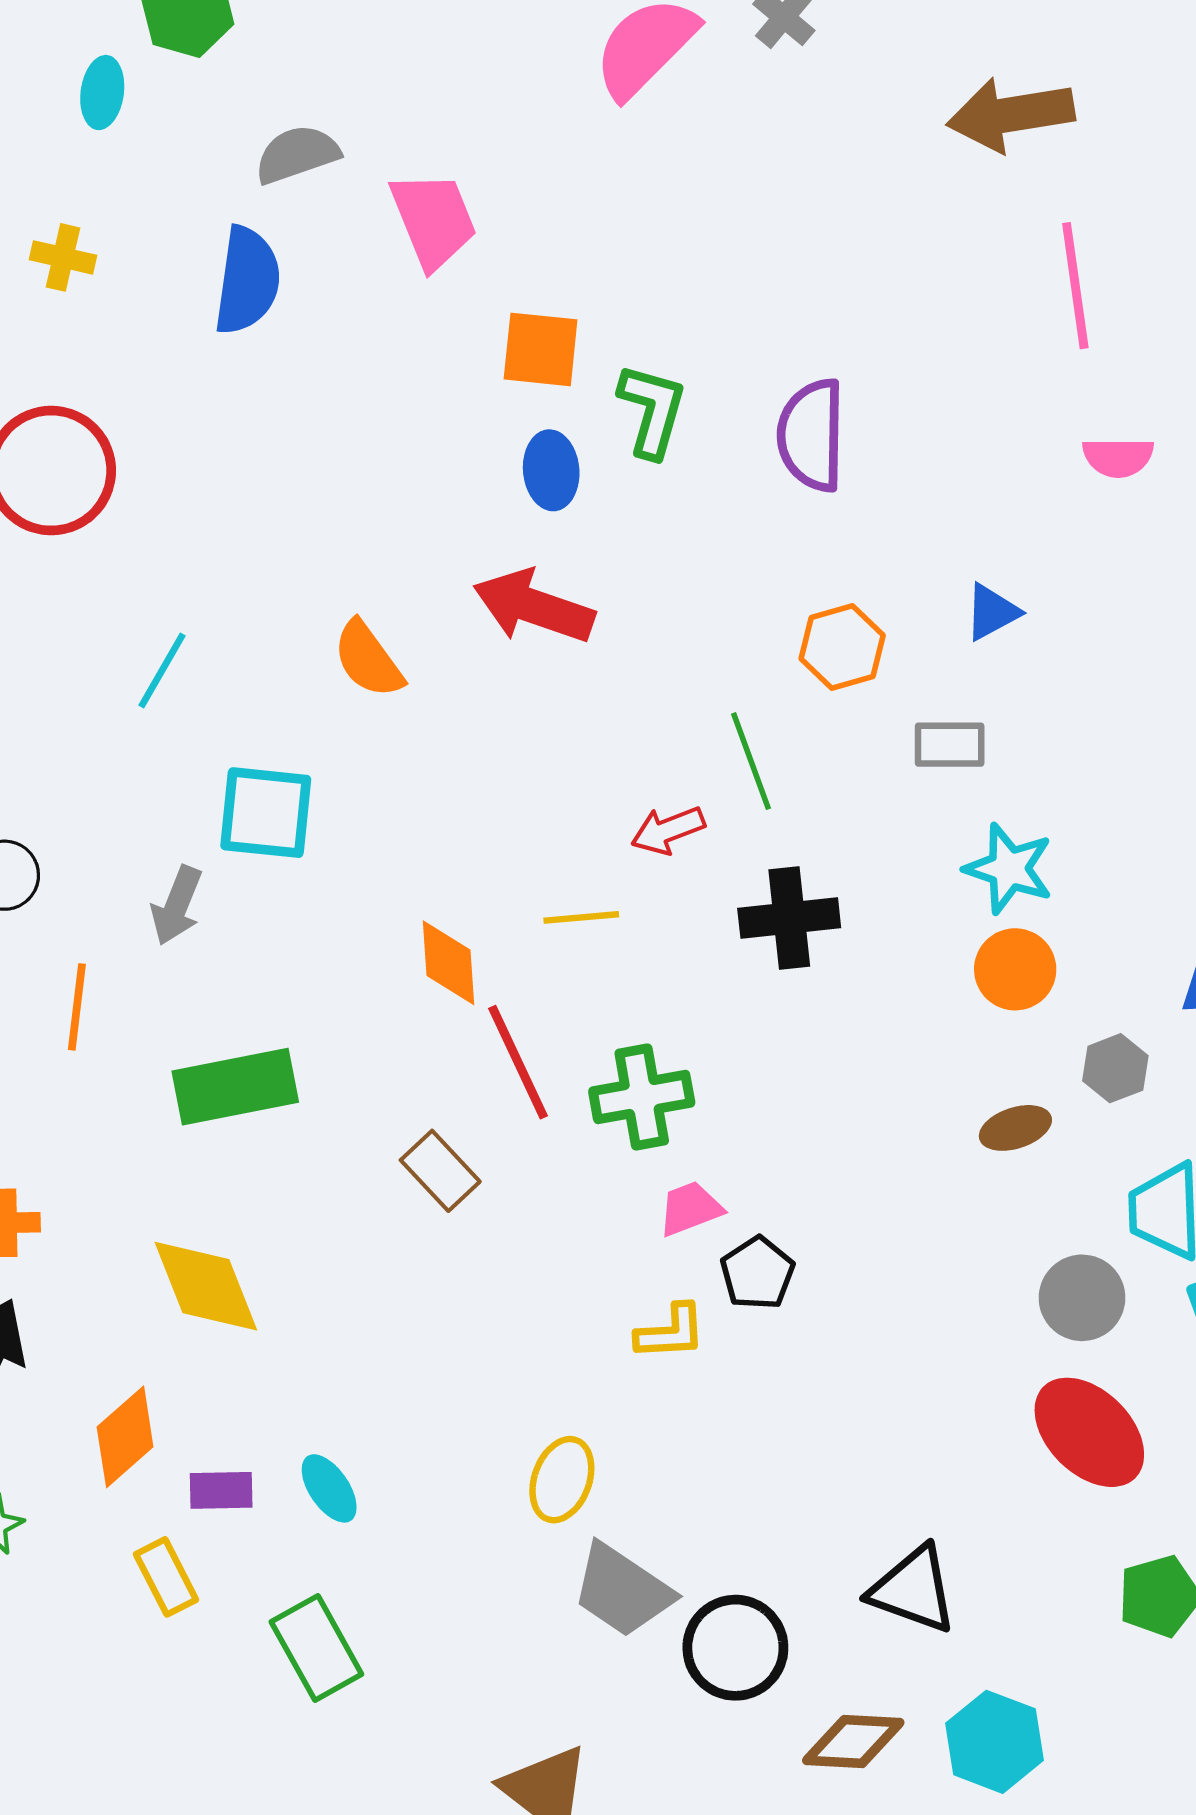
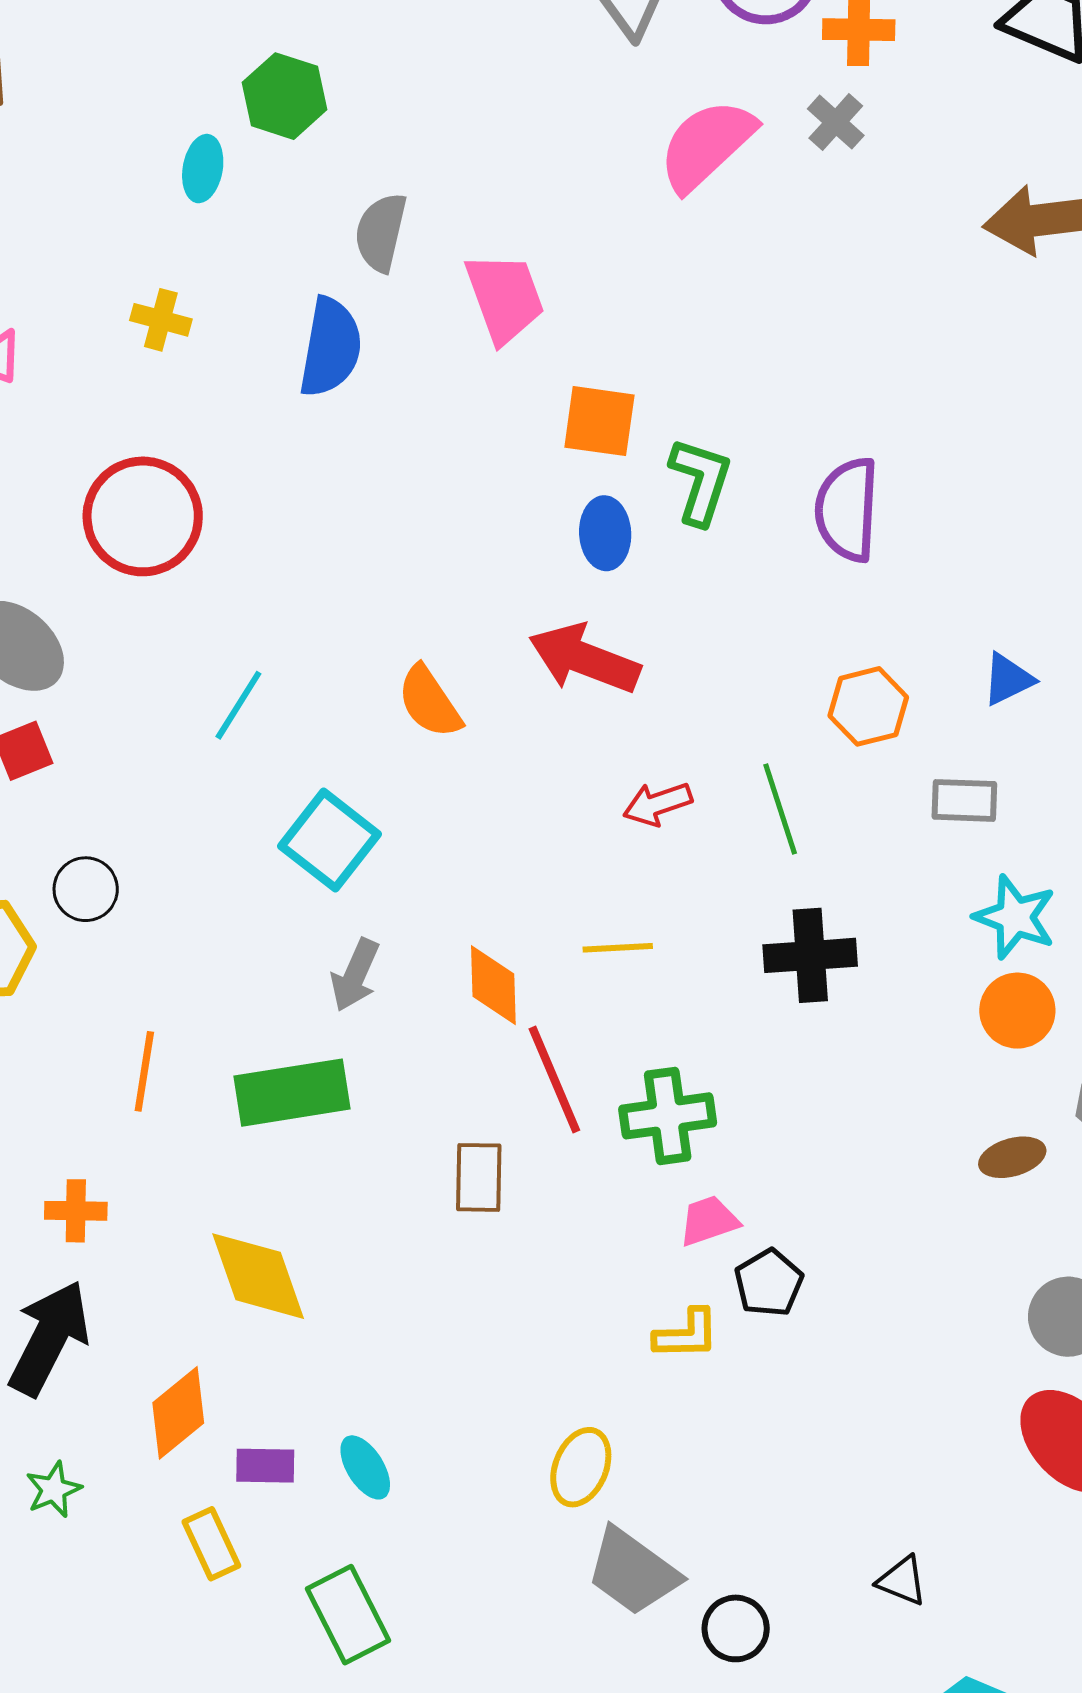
gray semicircle: (297, 154) -> (381, 232), turned -60
cyan square: (266, 813) -> (330, 840), turned 30
red arrow: (668, 830) -> (658, 804), moved
gray arrow: (177, 906) -> (355, 975), moved
orange line: (77, 1007) -> (144, 1071), moved
brown rectangle: (440, 1171) -> (479, 1177), turned 42
black triangle: (913, 1590) -> (902, 1581), size x0.6
black circle: (735, 1648) -> (736, 1628), size x0.7

